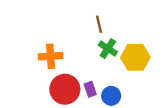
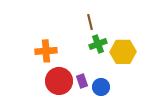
green cross: (108, 48) -> (98, 44), turned 36

